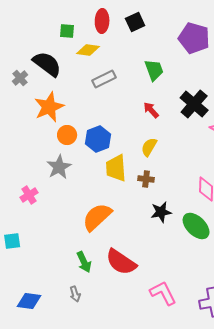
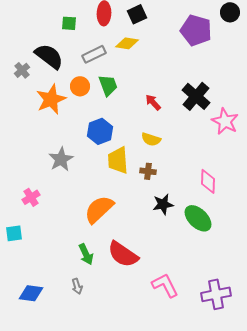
yellow diamond: (88, 50) -> (127, 43), moved
green trapezoid: (154, 70) -> (108, 85), moved
gray rectangle: (104, 79) -> (94, 54), moved
orange circle: (67, 135) -> (80, 86), moved
yellow semicircle: (149, 147) -> (151, 139), turned -102
pink cross: (29, 195) -> (31, 197), moved

